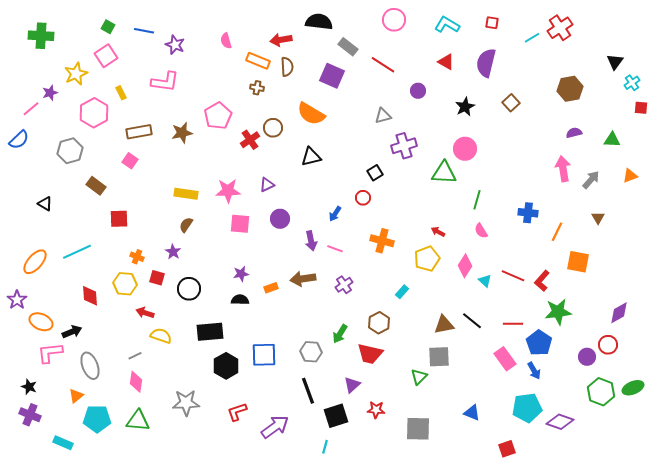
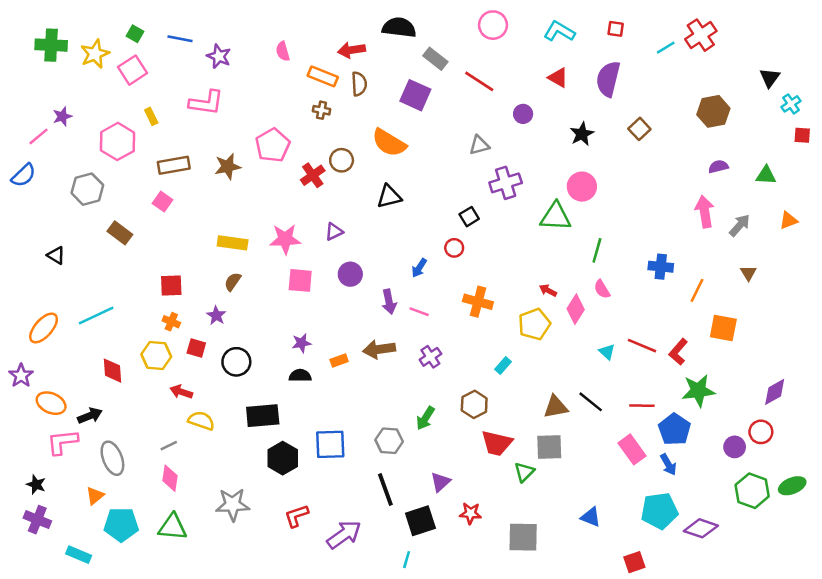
yellow star: (76, 74) -> (95, 54), moved
red square: (119, 219) -> (171, 285), moved
pink diamond: (465, 266) -> (576, 309), moved
red trapezoid: (370, 354) -> (497, 443), moved

